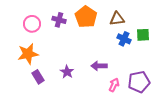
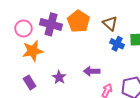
brown triangle: (117, 19) -> (110, 23), turned 49
purple cross: (59, 20) -> (51, 24), size x1.5
orange star: (28, 54) -> (33, 51), moved

